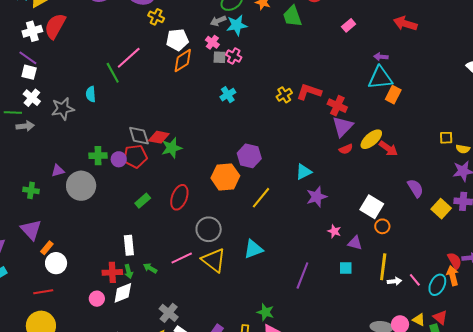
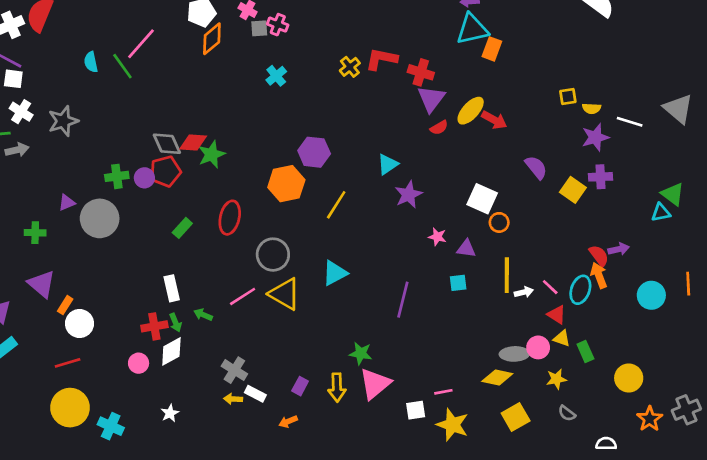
cyan semicircle: (91, 94) -> (91, 62), moved
red triangle: (440, 317) -> (557, 315), moved

